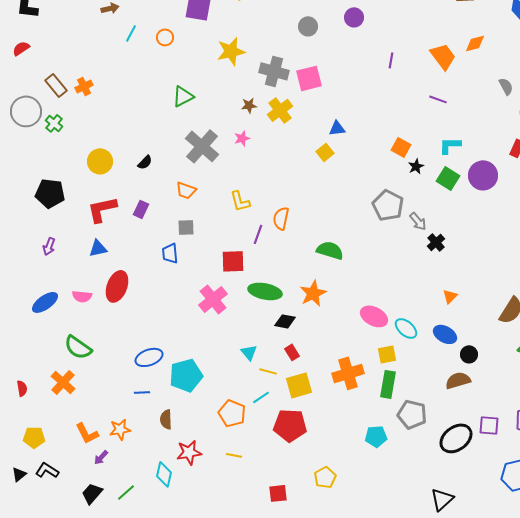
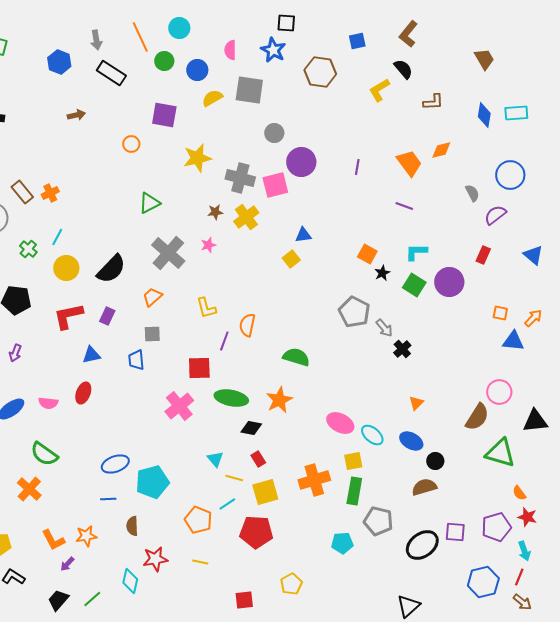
purple circle: (354, 17) -> (301, 162), moved, size x1.5
cyan line: (131, 33) -> (57, 237), moved
green cross: (54, 123) -> (28, 249), moved
black semicircle: (145, 162) -> (111, 269), size x2.0
orange trapezoid: (186, 190) -> (152, 297), turned 120
blue triangle: (98, 248) -> (91, 355), moved
red ellipse: (117, 286) -> (83, 393), size x0.7

